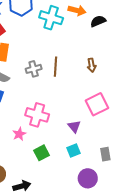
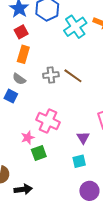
cyan cross: (51, 18) -> (75, 27), turned 30
brown line: (56, 67) -> (73, 76), turned -66
green square: (41, 153) -> (39, 153), moved

